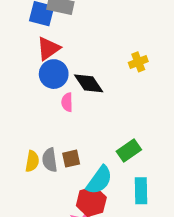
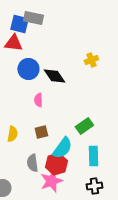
red triangle: (48, 49) -> (13, 43), moved, turned 42
pink semicircle: (67, 102) -> (38, 100), moved
gray semicircle: (50, 160) -> (32, 163), moved

